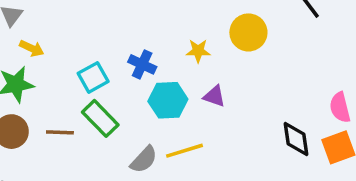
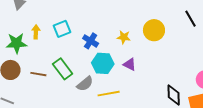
yellow arrow: (32, 48) -> (36, 32), moved, turned -120
cyan square: (93, 77) -> (62, 29), moved
gray semicircle: (144, 160) -> (85, 84), moved

